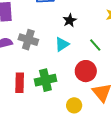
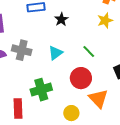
black star: (70, 20) -> (61, 19), moved
red rectangle: (20, 83) -> (18, 109), moved

